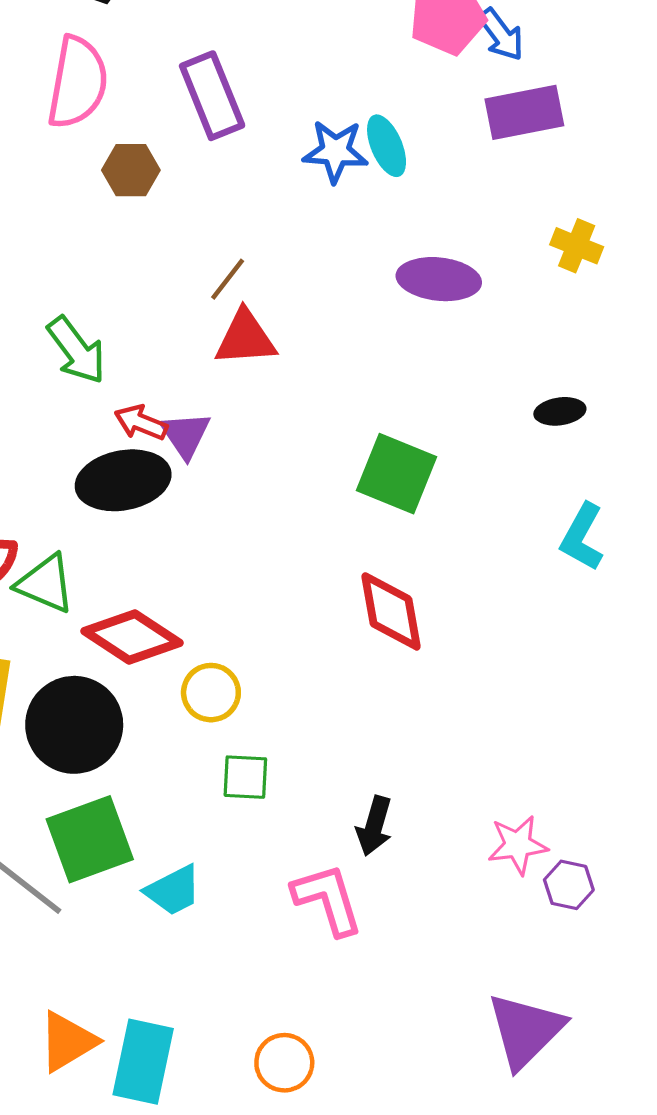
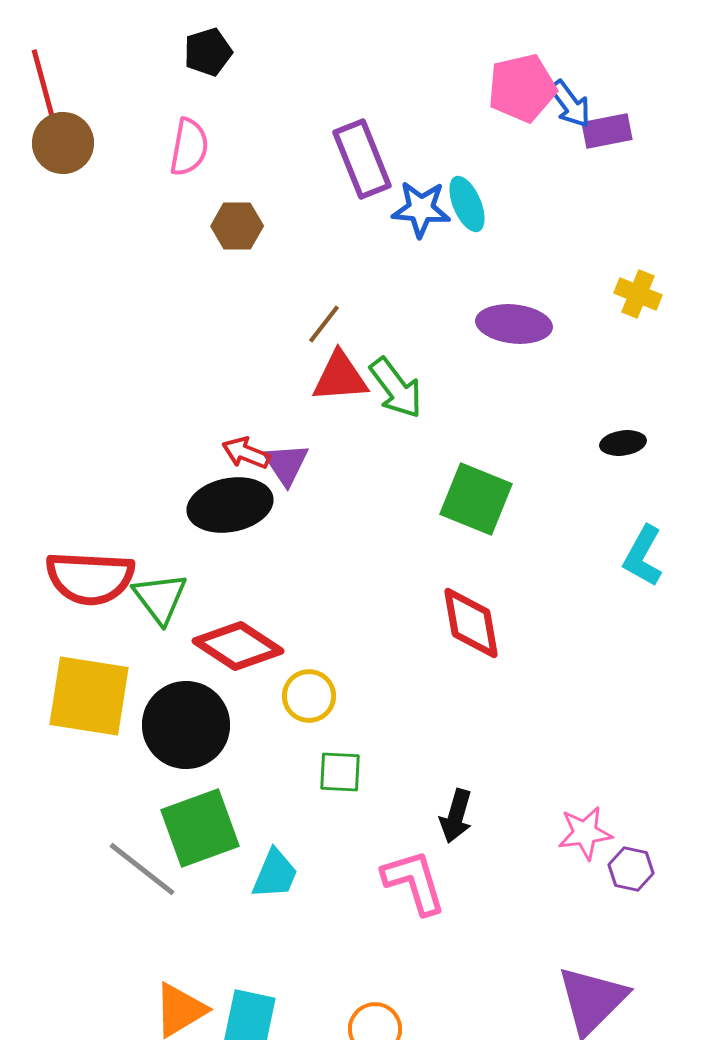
pink semicircle: (78, 82) -> (189, 147), size x0.7
purple rectangle: (212, 96) -> (362, 159), moved
purple rectangle: (524, 112) -> (607, 131), moved, size x0.7
green arrow: (76, 350) -> (396, 388), moved
green triangle: (45, 584) -> (160, 598), turned 30
cyan trapezoid: (173, 890) -> (275, 874), turned -40

